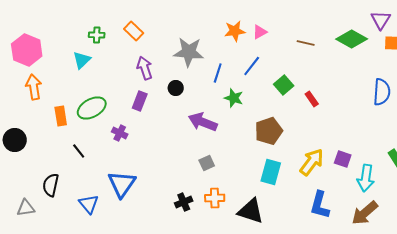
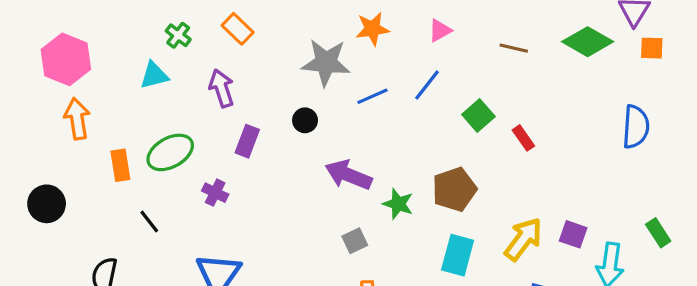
orange star: (235, 31) -> (372, 29), moved
green cross: (97, 35) -> (178, 35), turned 35
cyan triangle: (82, 60) -> (154, 75), turned 30
purple arrow: (145, 68) -> (222, 88), moved
blue line: (218, 73) -> (372, 96), turned 48
green star: (234, 98) -> (398, 204), moved

